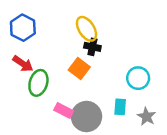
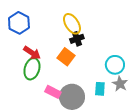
black cross: (92, 47) -> (77, 39), turned -32
red arrow: (23, 64) -> (32, 53), moved
gray star: (147, 117) -> (120, 84), moved

